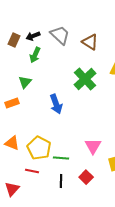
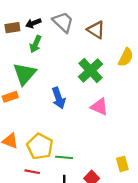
brown rectangle: (14, 40) -> (12, 28), turned 56
green triangle: (25, 82) -> (25, 74), size x1.6
pink triangle: (93, 146) -> (99, 107), moved, turned -36

